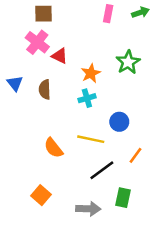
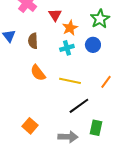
red triangle: (60, 56) -> (55, 15), moved, turned 32
blue circle: (119, 122) -> (93, 45), moved
orange semicircle: (53, 148) -> (38, 73), moved
orange line: (135, 155) -> (106, 82), moved

